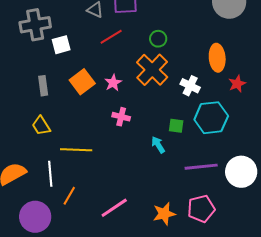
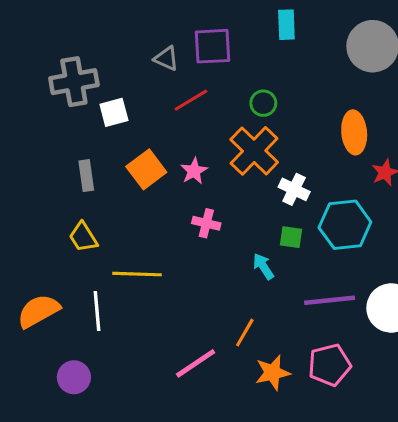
white cross: (190, 86) -> (294, 189), moved
orange line: (69, 196) -> (245, 333), moved
purple circle: (35, 217) -> (74, 377), size x0.7

